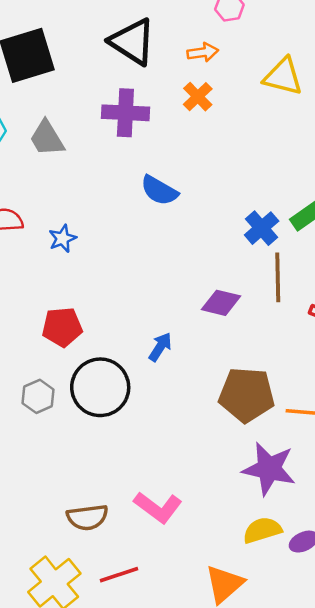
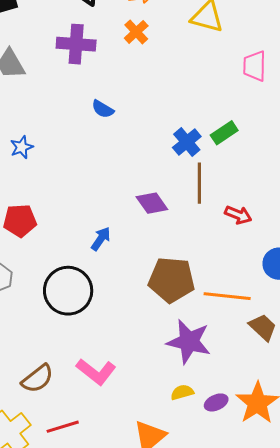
blue semicircle: (159, 190) -> (103, 109), size x0.7
purple diamond: (221, 303) -> (152, 203), turned 40
black circle: (100, 387) -> (68, 291), moved
brown semicircle: (87, 517) -> (37, 379), turned -32
yellow semicircle: (262, 530) -> (182, 392), size x0.7

